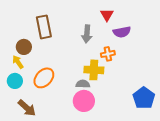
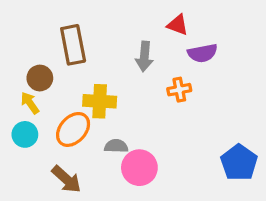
red triangle: (107, 15) -> (178, 25), turned -40
yellow cross: (94, 70) -> (100, 101), moved
gray semicircle: (83, 84) -> (116, 146), moved
brown arrow: (27, 108) -> (66, 179), moved

